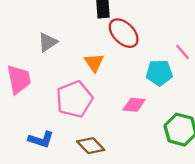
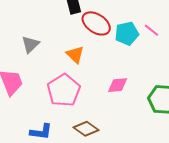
cyan pentagon: (159, 73) -> (127, 34), moved

